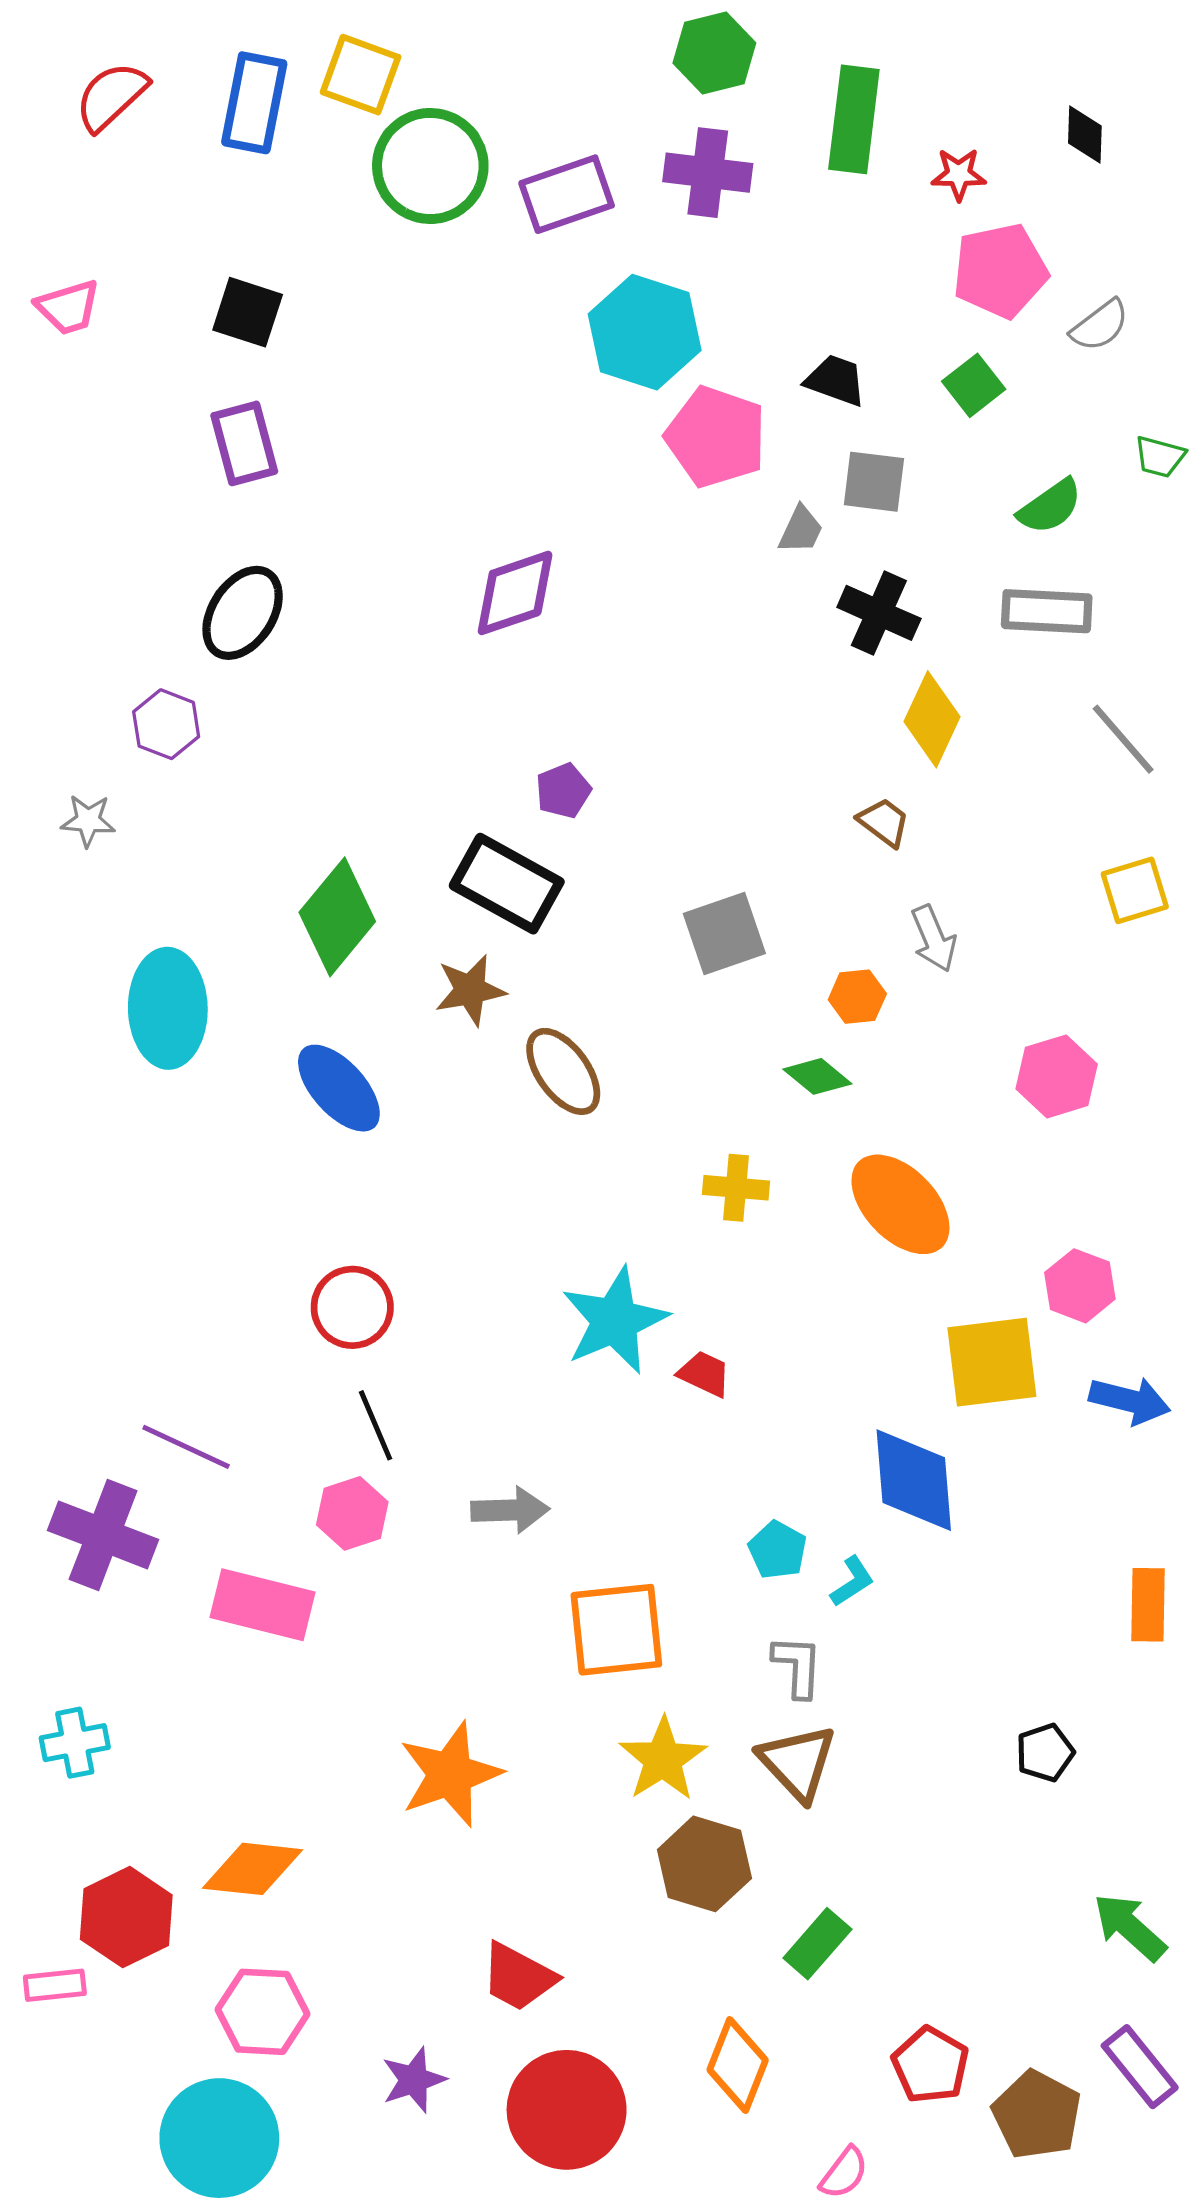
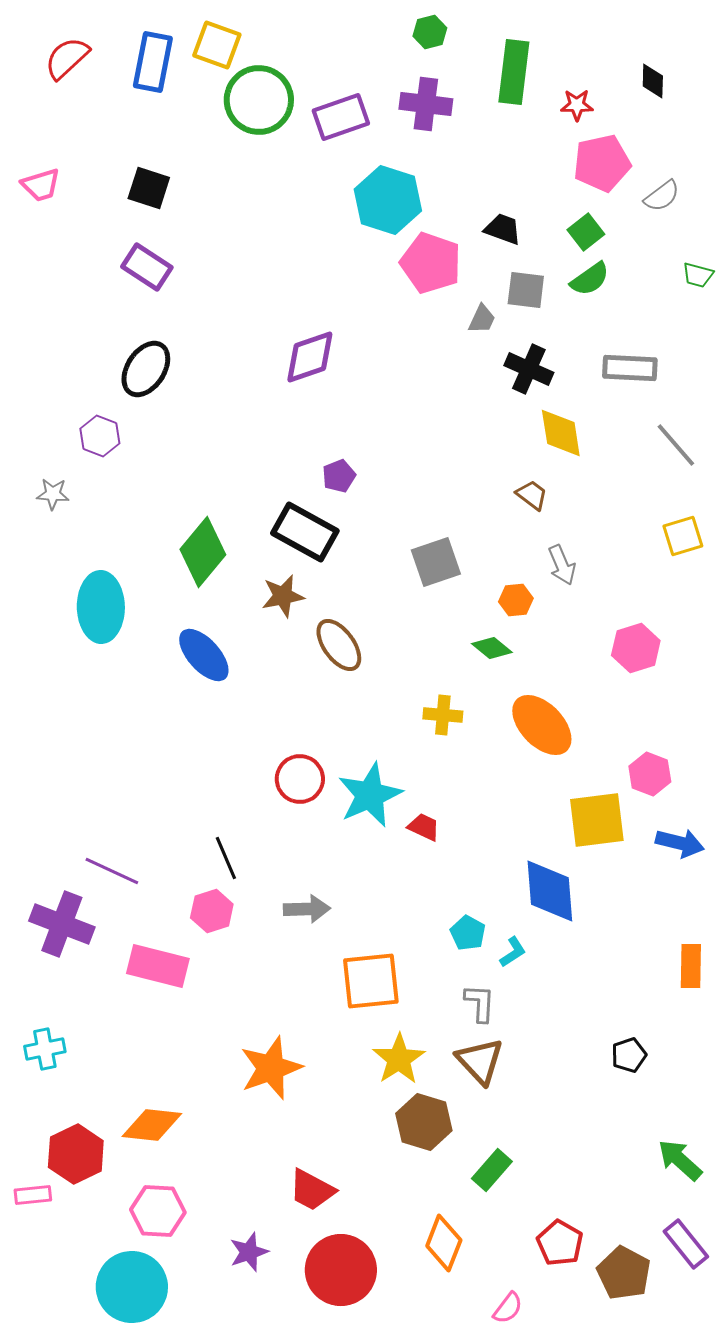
green hexagon: (714, 53) -> (430, 32), size x0.7
purple rectangle: (244, 443) -> (147, 267), turned -42
green semicircle: (1050, 507) -> (590, 279), moved
yellow diamond: (932, 719) -> (561, 433), turned -34
red circle: (352, 1307) -> (300, 779), moved

